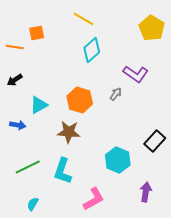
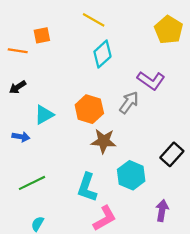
gray arrow: (116, 94) -> (129, 103), size x1.5
brown star: (69, 132) -> (104, 141), moved
cyan L-shape: (63, 171) -> (87, 187), moved

